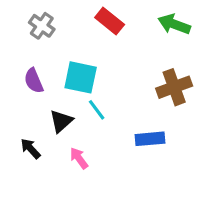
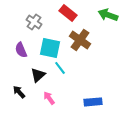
gray cross: (42, 26) -> (34, 22), moved
brown cross: (174, 87) -> (80, 40), moved, turned -35
blue rectangle: (150, 139) -> (93, 102), moved

